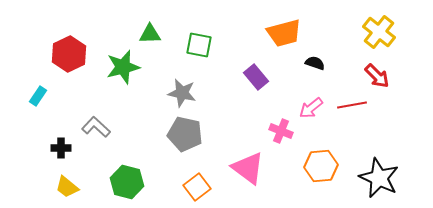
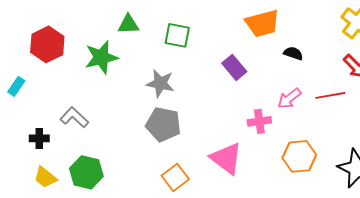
pink cross: (281, 131) -> (259, 121), turned -30
green hexagon: (127, 182) -> (86, 172), moved

